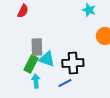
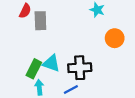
gray rectangle: (37, 47) -> (40, 21), moved

